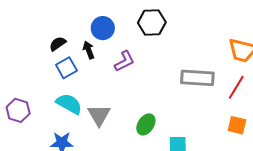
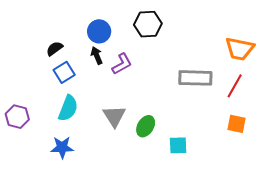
black arrow: (89, 50) -> (97, 55), moved
cyan semicircle: (69, 104) -> (68, 108), turned 84
gray triangle: (99, 115) -> (114, 116), moved

